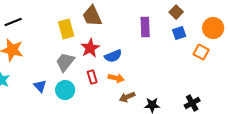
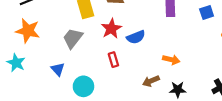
gray trapezoid: (65, 62) -> (73, 38), moved
orange arrow: (116, 78) -> (171, 60), moved
cyan circle: (65, 90) -> (83, 86), moved

